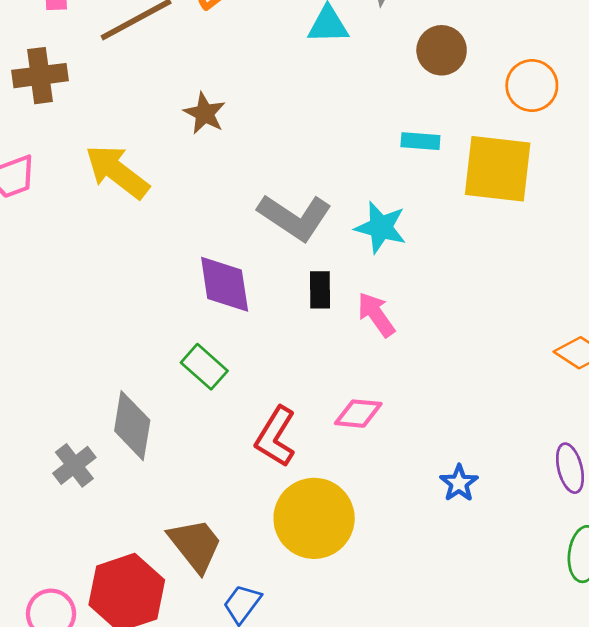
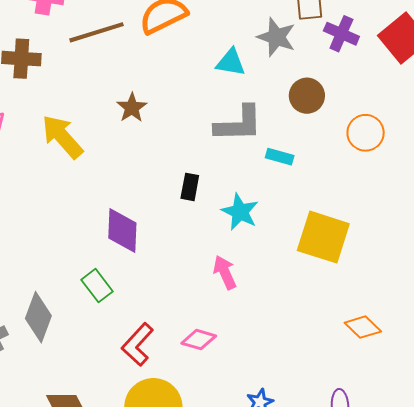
yellow square: (498, 169) -> (323, 237), moved
gray L-shape: (295, 217) -> (239, 124), moved, turned -46
black rectangle: (320, 290) -> (190, 187), moved

